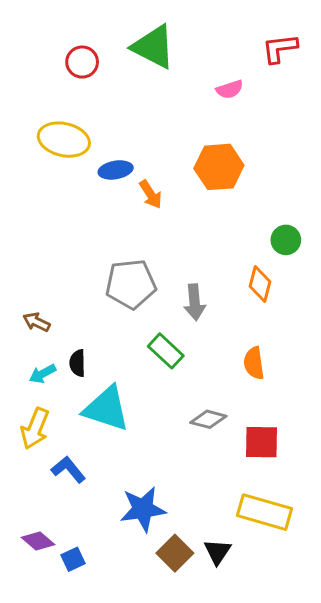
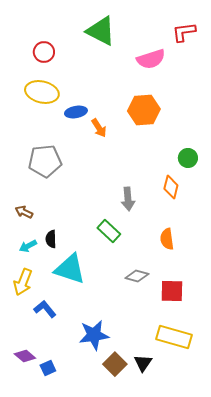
red circle: (82, 62) -> (44, 52), moved
pink semicircle: (230, 89) -> (151, 59), size x1.6
gray pentagon: (131, 284) -> (45, 161), moved

